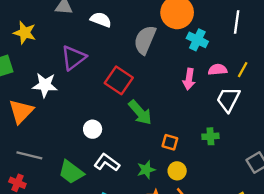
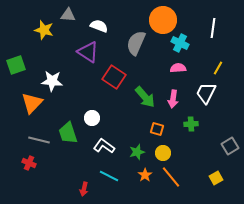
yellow star: (25, 33) -> (44, 30), moved
purple triangle: (73, 58) -> (88, 52), moved, turned -50
pink semicircle: (218, 70) -> (178, 68), moved
pink arrow: (189, 79) -> (173, 99), moved
green arrow: (140, 113) -> (145, 97), moved
green trapezoid: (71, 172) -> (68, 133), moved, turned 35

